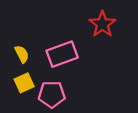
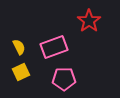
pink pentagon: (52, 94) -> (64, 79), moved

